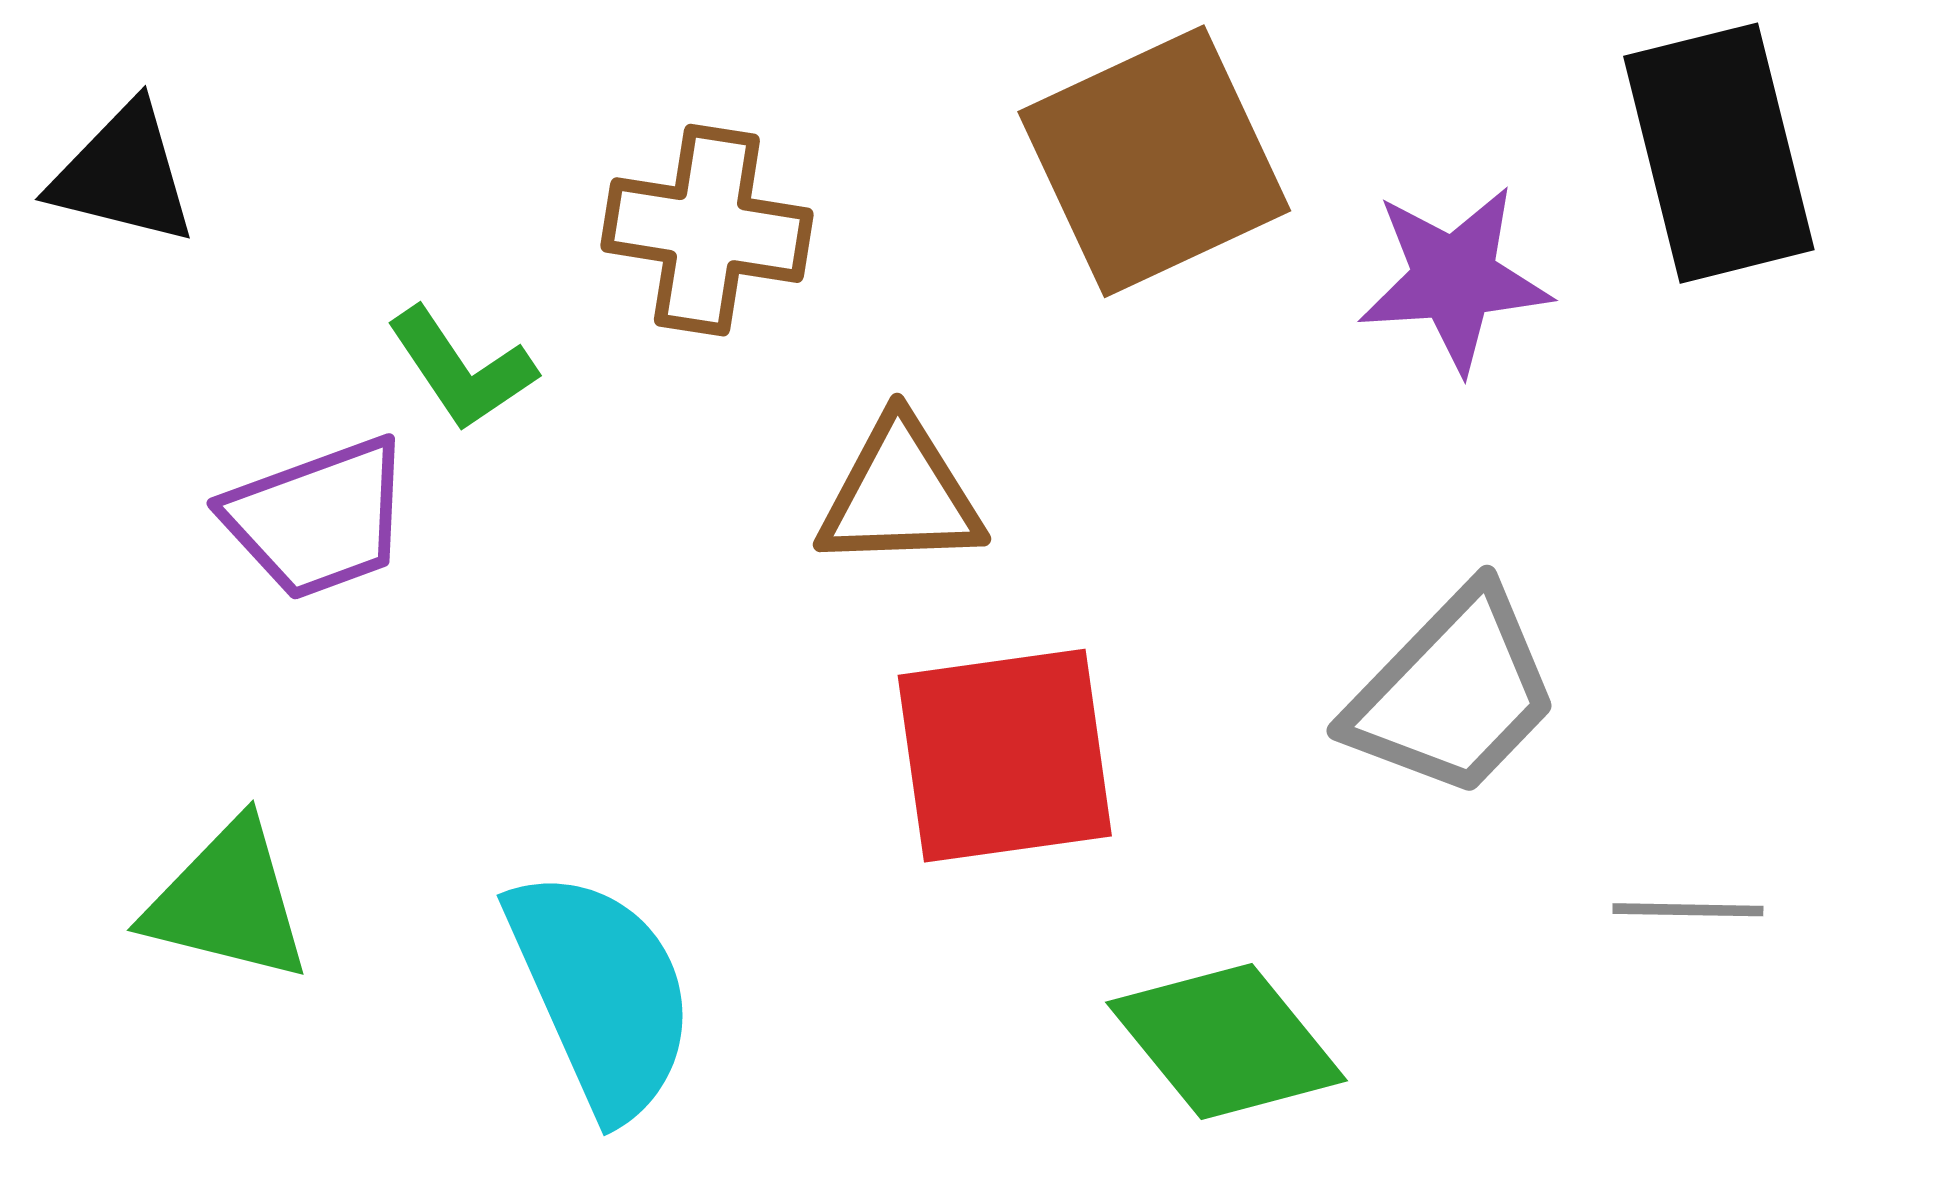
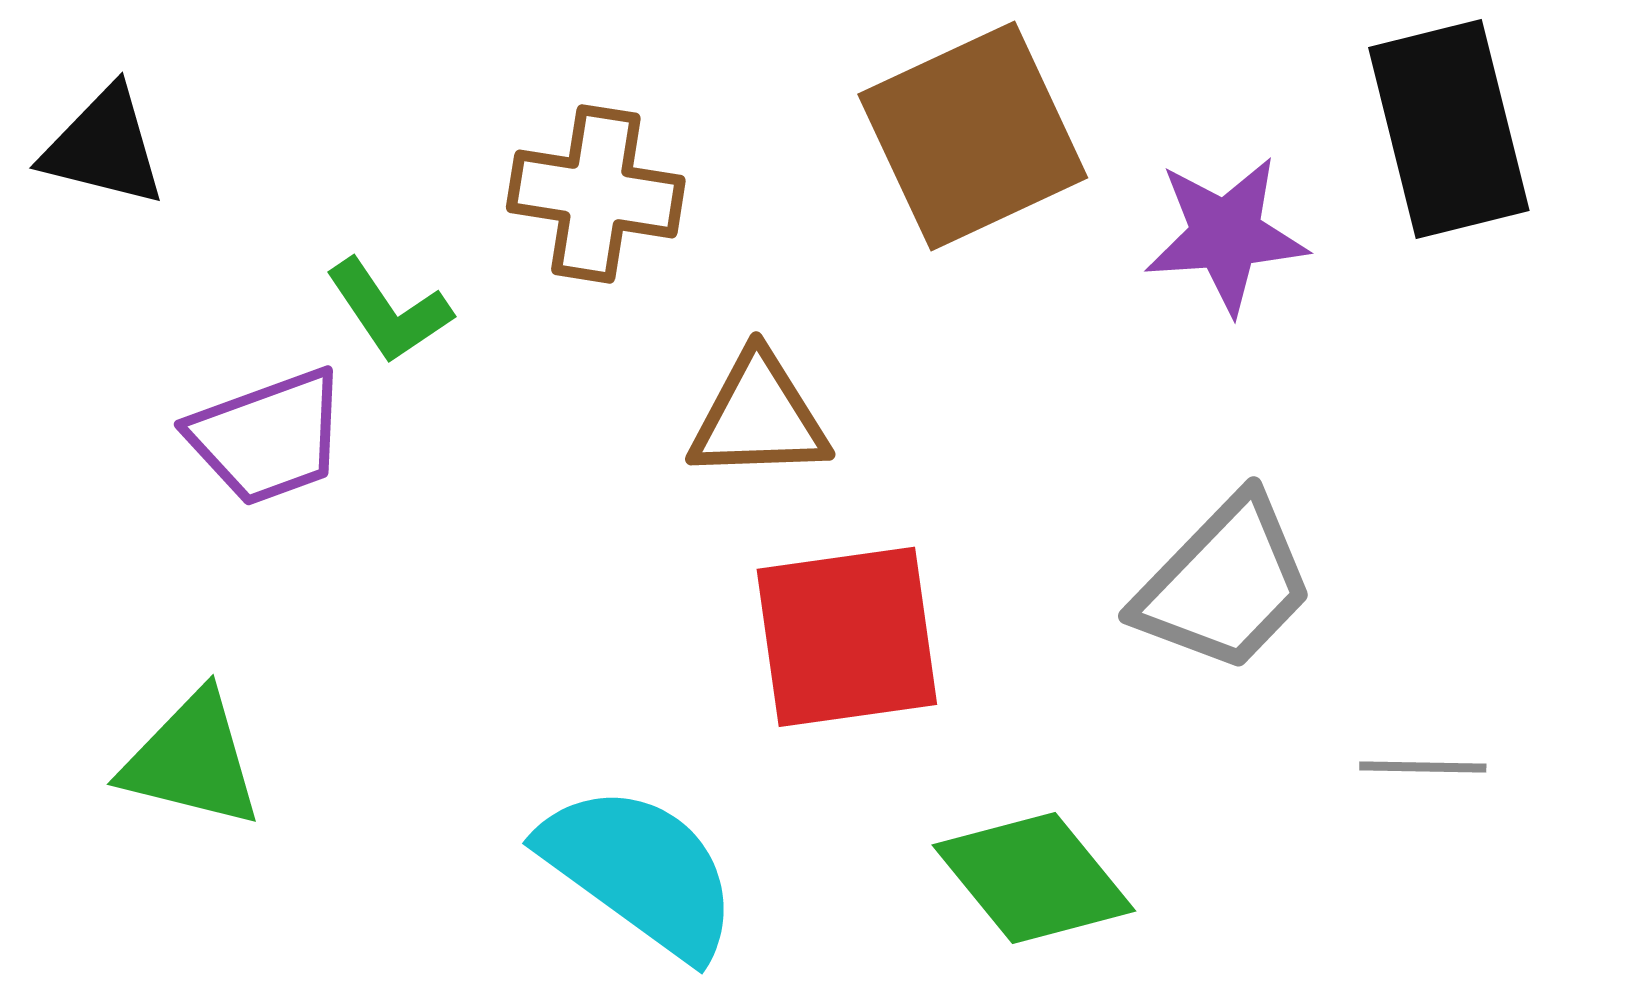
cyan semicircle: (601, 993) -> (640, 871), moved, turned -30

